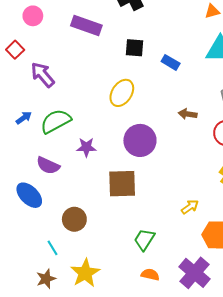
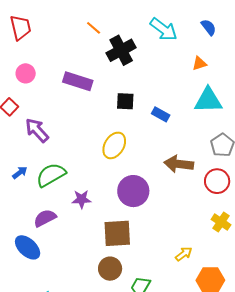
brown arrow: (188, 114) -> (179, 164), size x1.6
purple semicircle: (48, 165) -> (45, 218), turned 130
brown circle: (74, 219) -> (110, 269), moved

